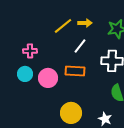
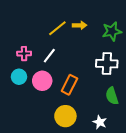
white line: (80, 46) -> (49, 56), moved
orange rectangle: (75, 71) -> (69, 85), moved, turned -66

